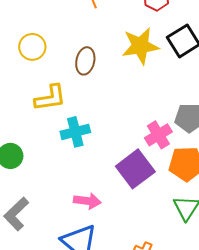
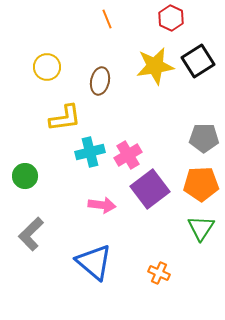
pink cross: (158, 135) -> (128, 155), moved
pink arrow: (87, 201) -> (102, 205), moved

